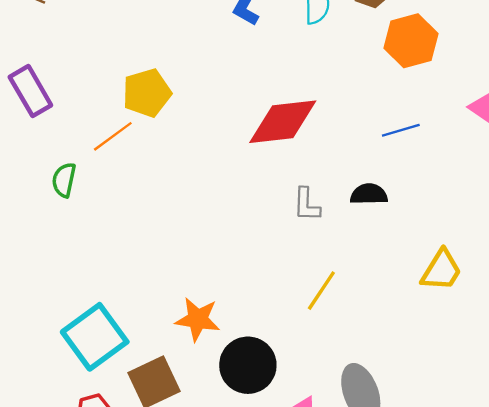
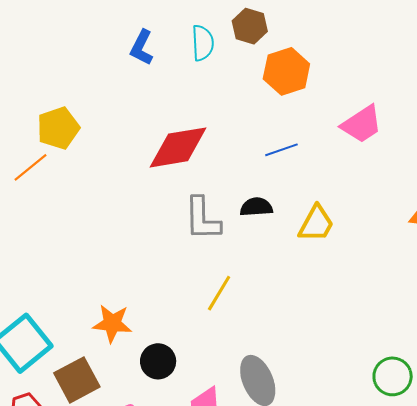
gray L-shape: (307, 205) -> (202, 219), size x1.5
yellow trapezoid: (441, 270) -> (316, 224), moved
black circle: (248, 365) -> (158, 361), size x0.7

